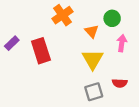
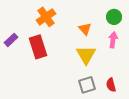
orange cross: (62, 15) -> (46, 17), moved
green circle: (112, 18) -> (114, 17), moved
red semicircle: (120, 83) -> (111, 85), moved, turned 72

